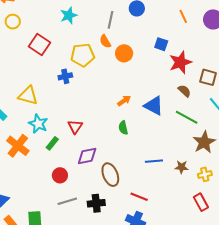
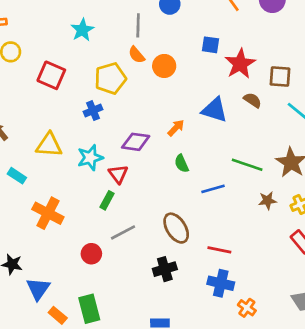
blue triangle: (154, 106) -> (215, 110), moved
green line: (187, 117) -> (247, 165), moved
cyan star: (38, 124) -> (90, 158), moved, turned -30
green rectangle: (52, 143) -> (107, 200), moved
purple diamond: (87, 156) -> (136, 142), moved, turned 30
blue line: (154, 161) -> (213, 189), moved
red circle: (60, 175) -> (91, 254), moved
gray line: (67, 201) -> (123, 232), moved

